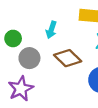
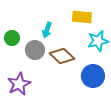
gray circle: (29, 58) -> (35, 50), moved

